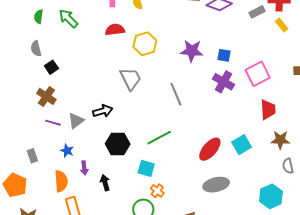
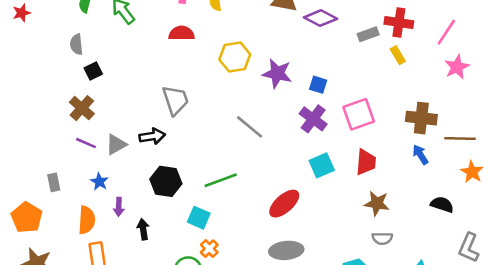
yellow hexagon: (145, 44) -> (235, 57), moved
gray trapezoid: (131, 79) -> (175, 100), moved
gray line: (176, 94) -> (250, 127), turned -35
cyan square: (242, 145) -> (322, 165), moved
gray semicircle: (288, 166) -> (382, 238), turned -84

